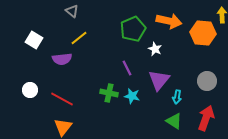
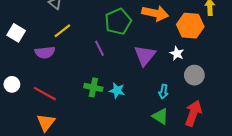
white star: (155, 49) -> (177, 53), moved
purple line: (127, 68) -> (100, 48), moved
purple triangle: (159, 80) -> (145, 55), moved

